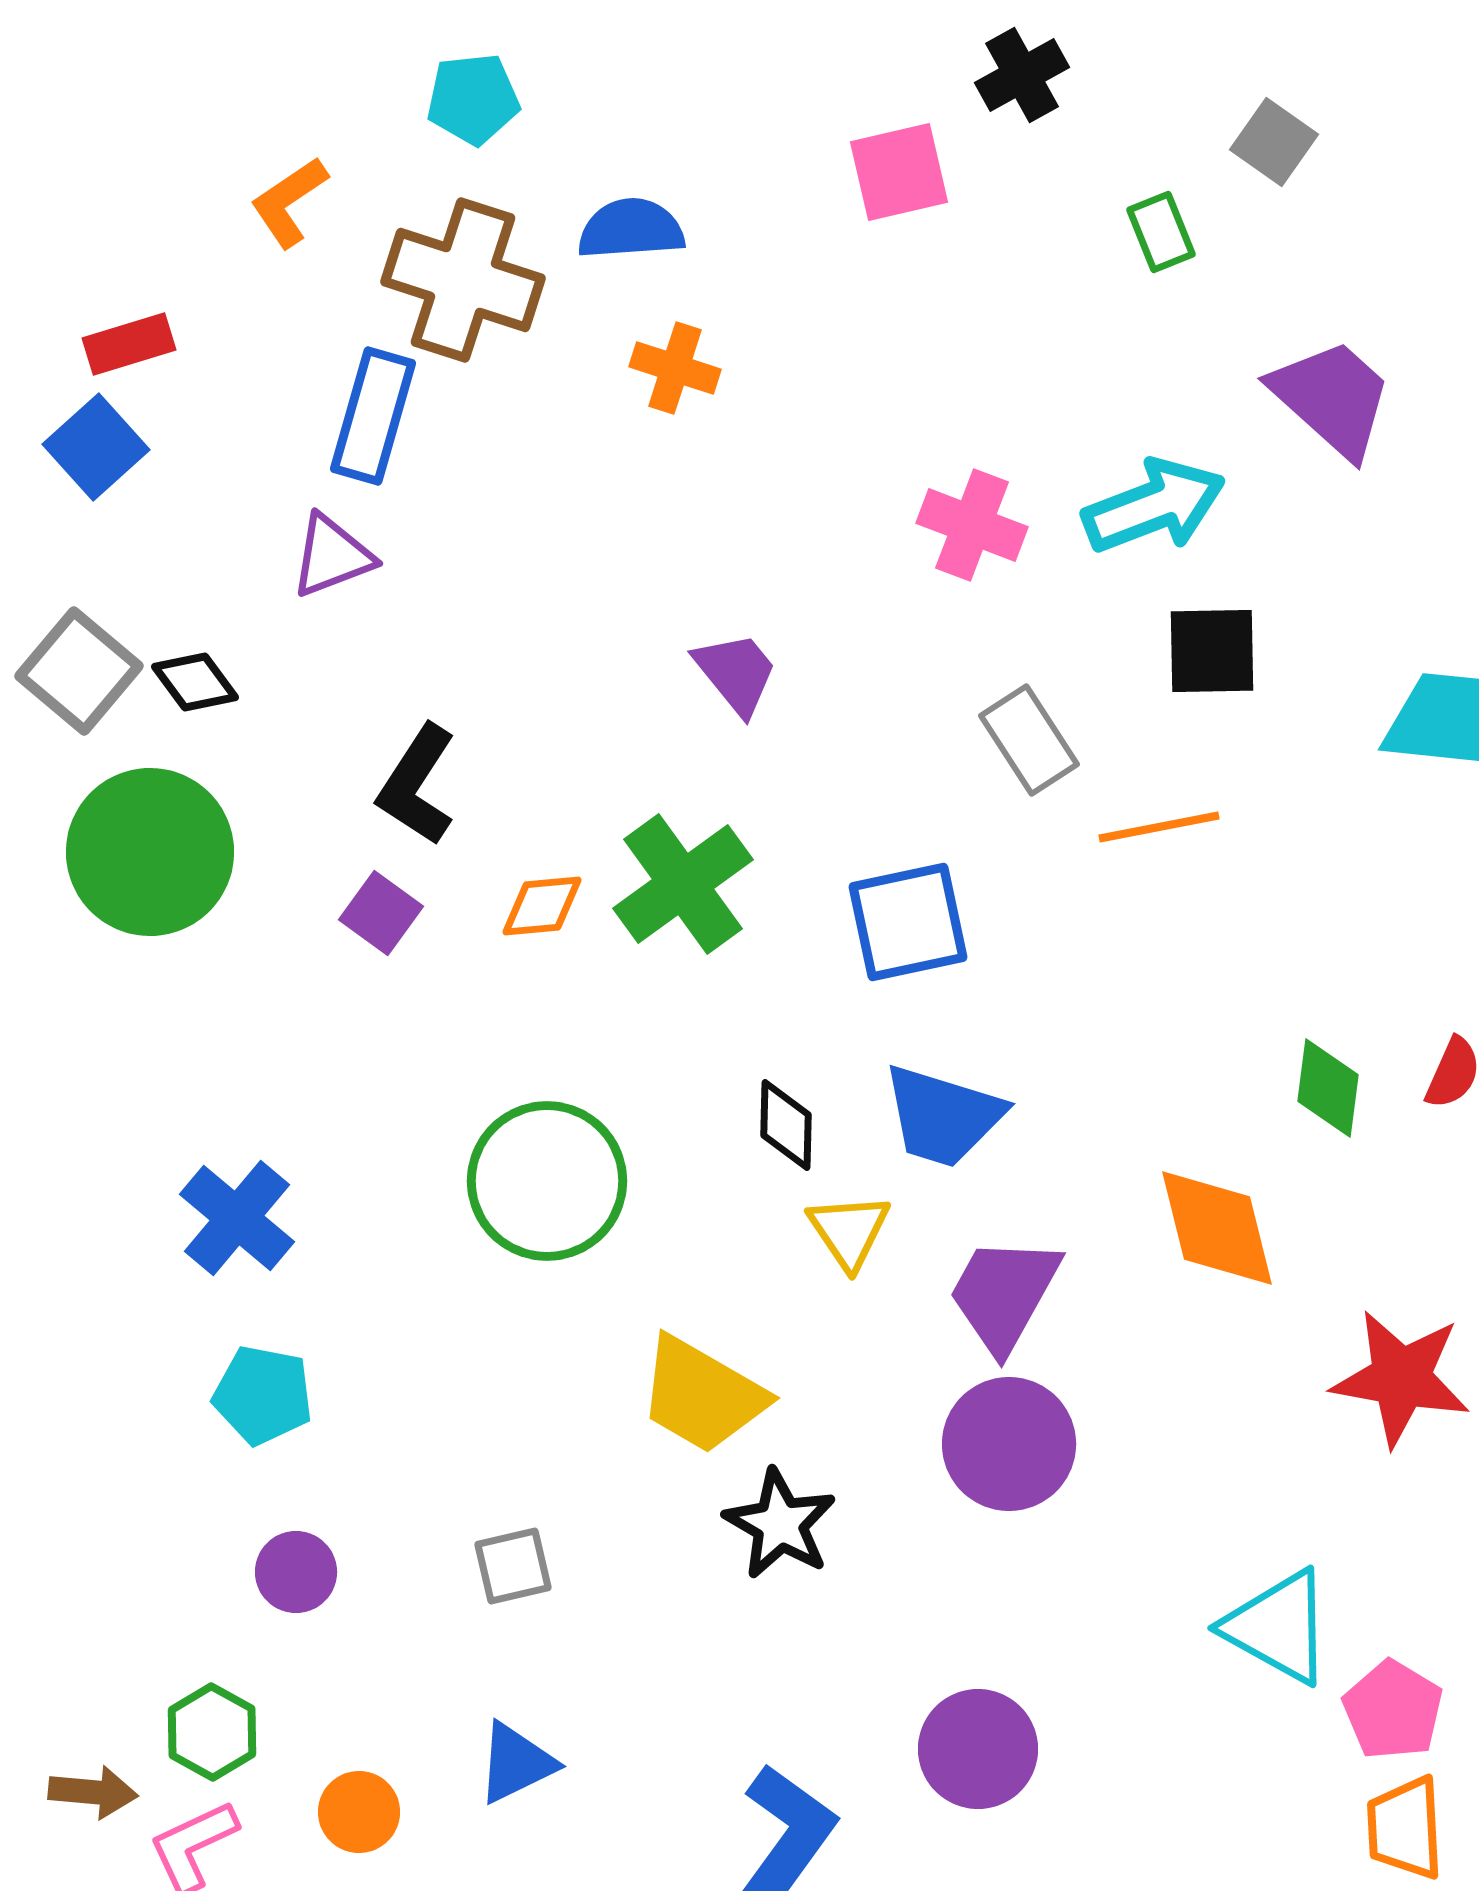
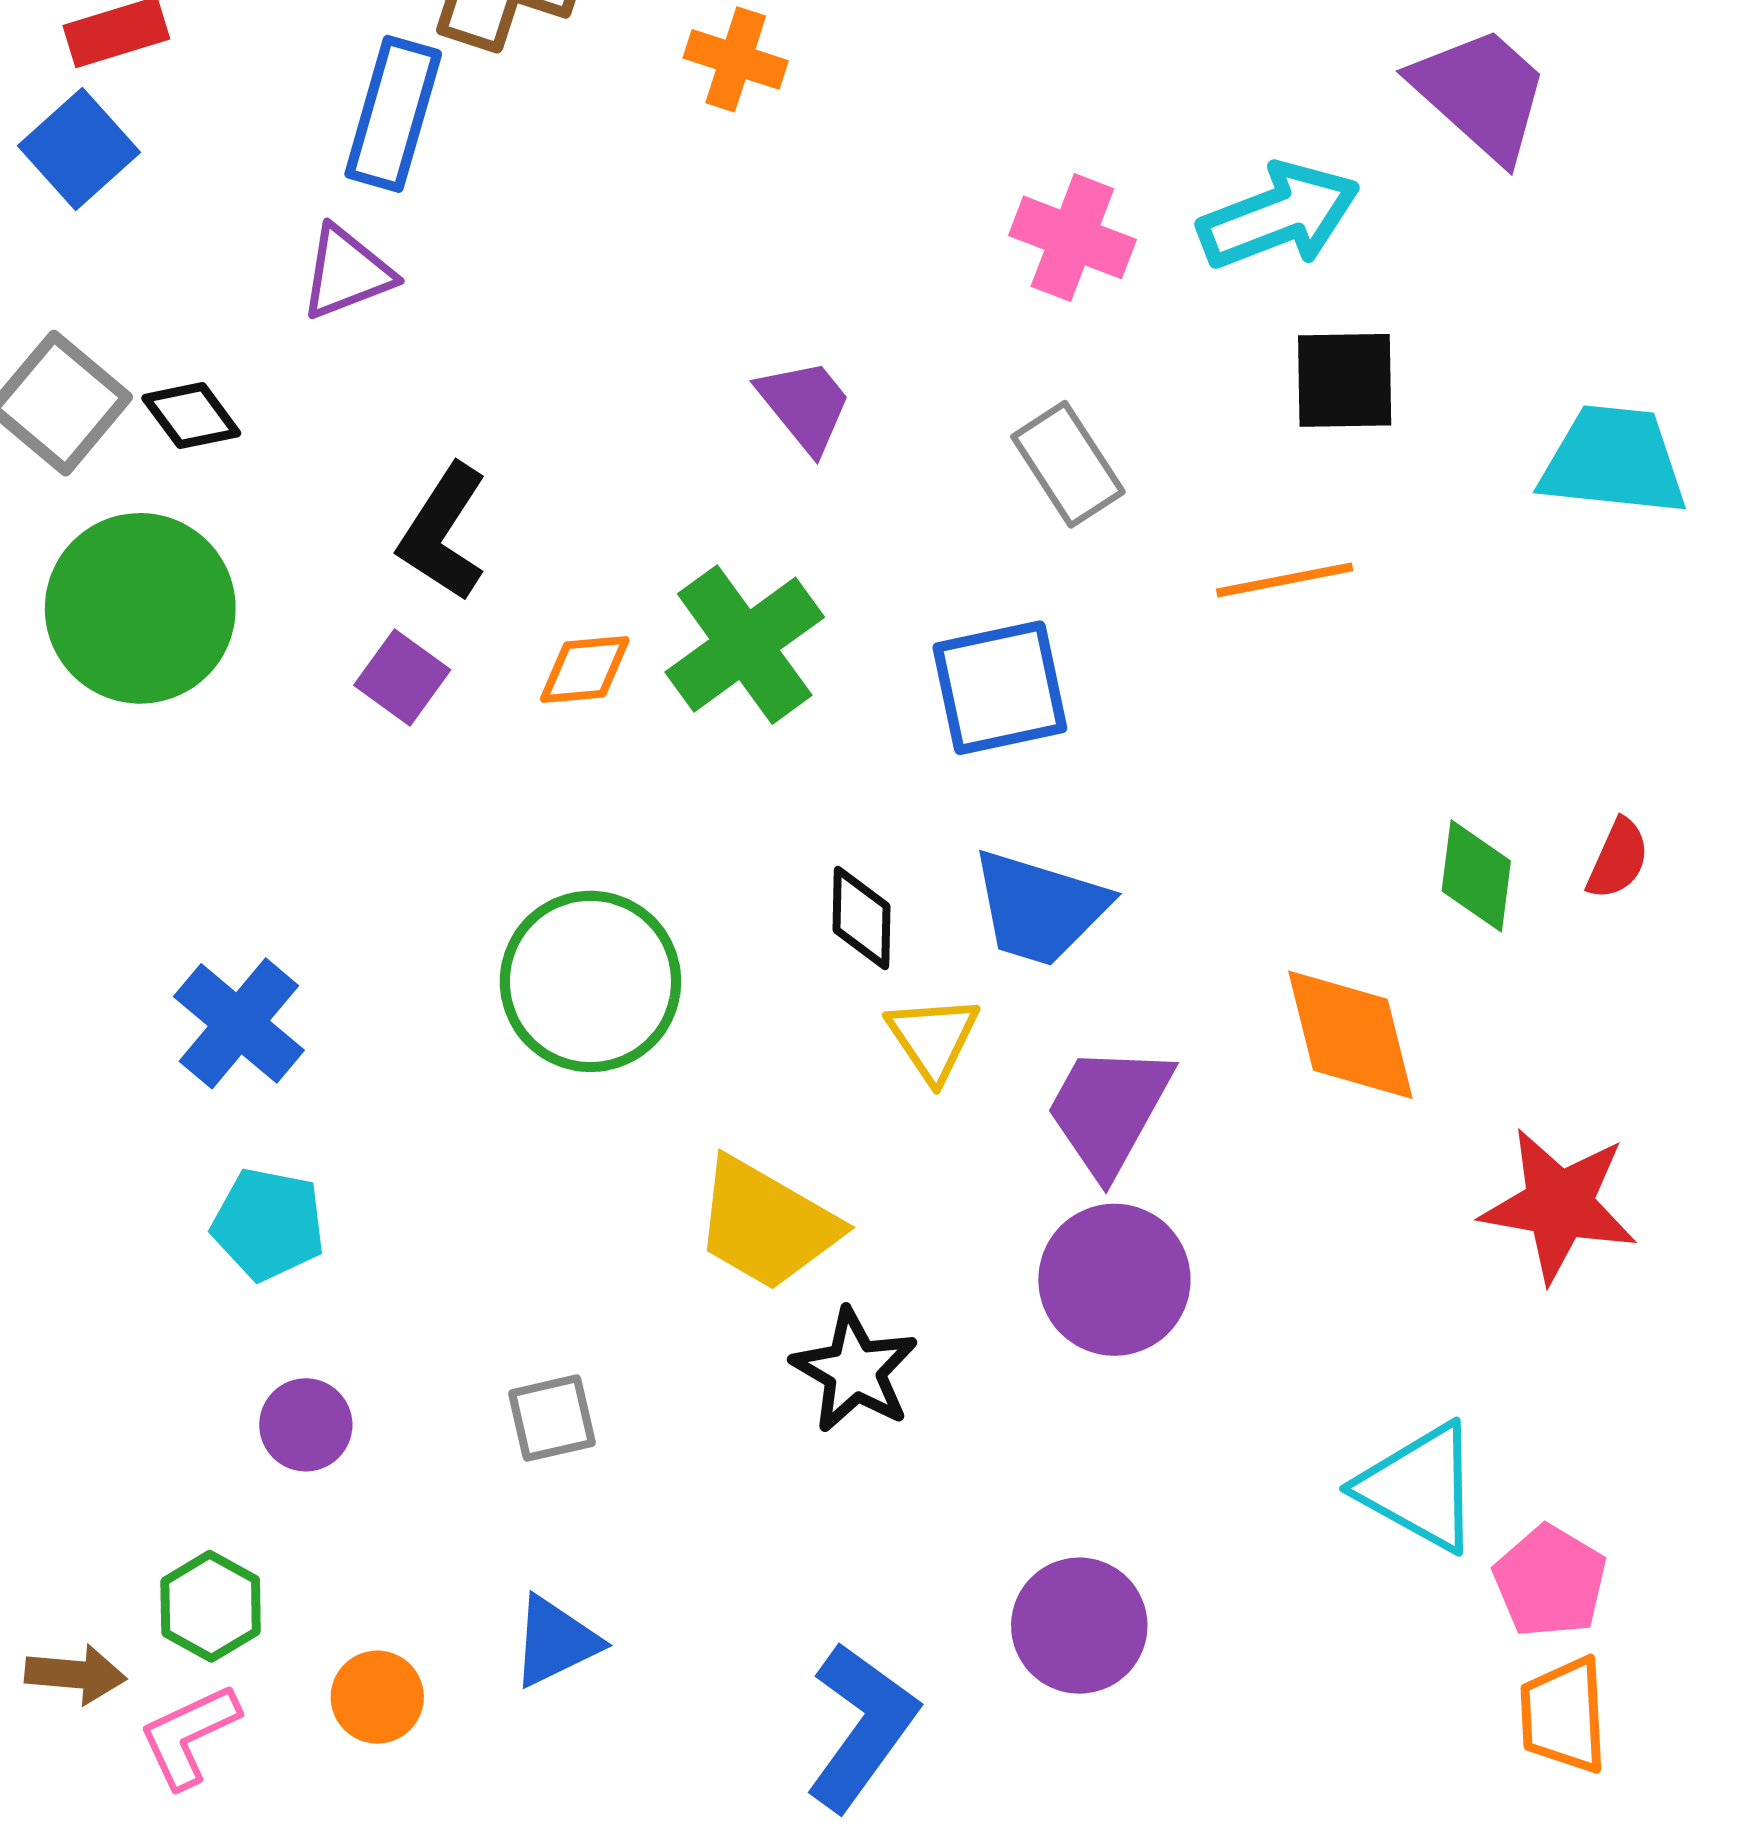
gray rectangle: (1029, 740) -> (1068, 464), moved

